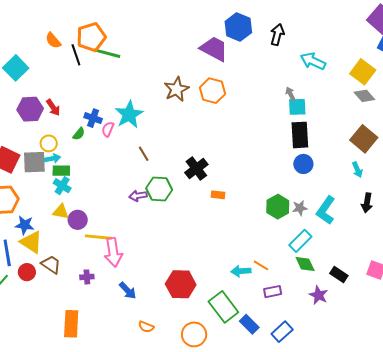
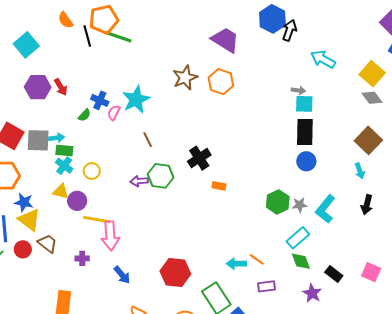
blue hexagon: (238, 27) -> (272, 19), moved
gray arrow: (290, 94) -> (298, 90), turned 120
yellow circle: (49, 143) -> (92, 171), moved

